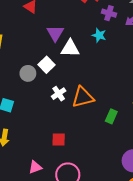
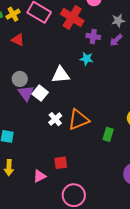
purple triangle: (55, 33) -> (26, 93), moved
gray circle: (28, 73) -> (20, 79), moved
pink triangle: (35, 167) -> (40, 176), moved

